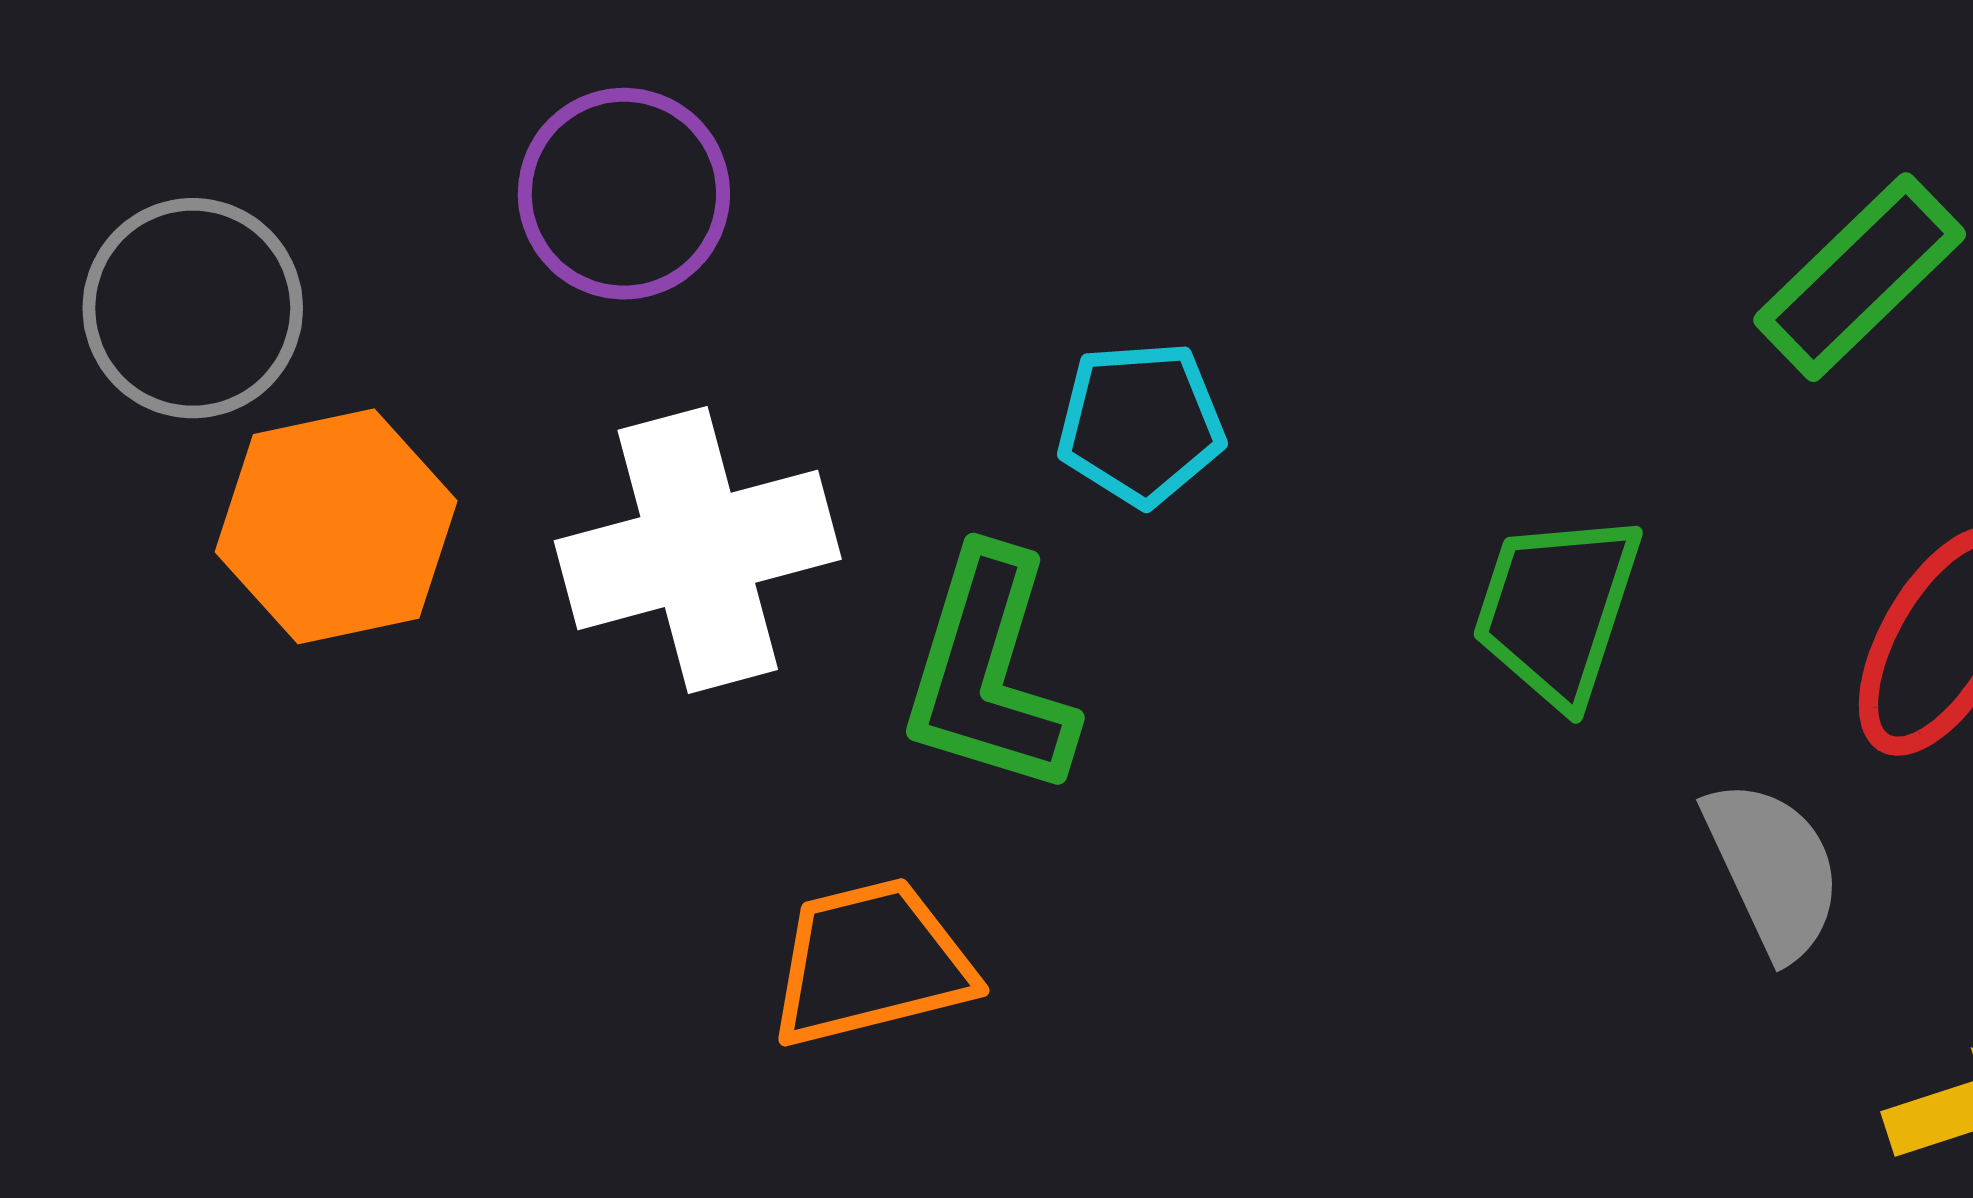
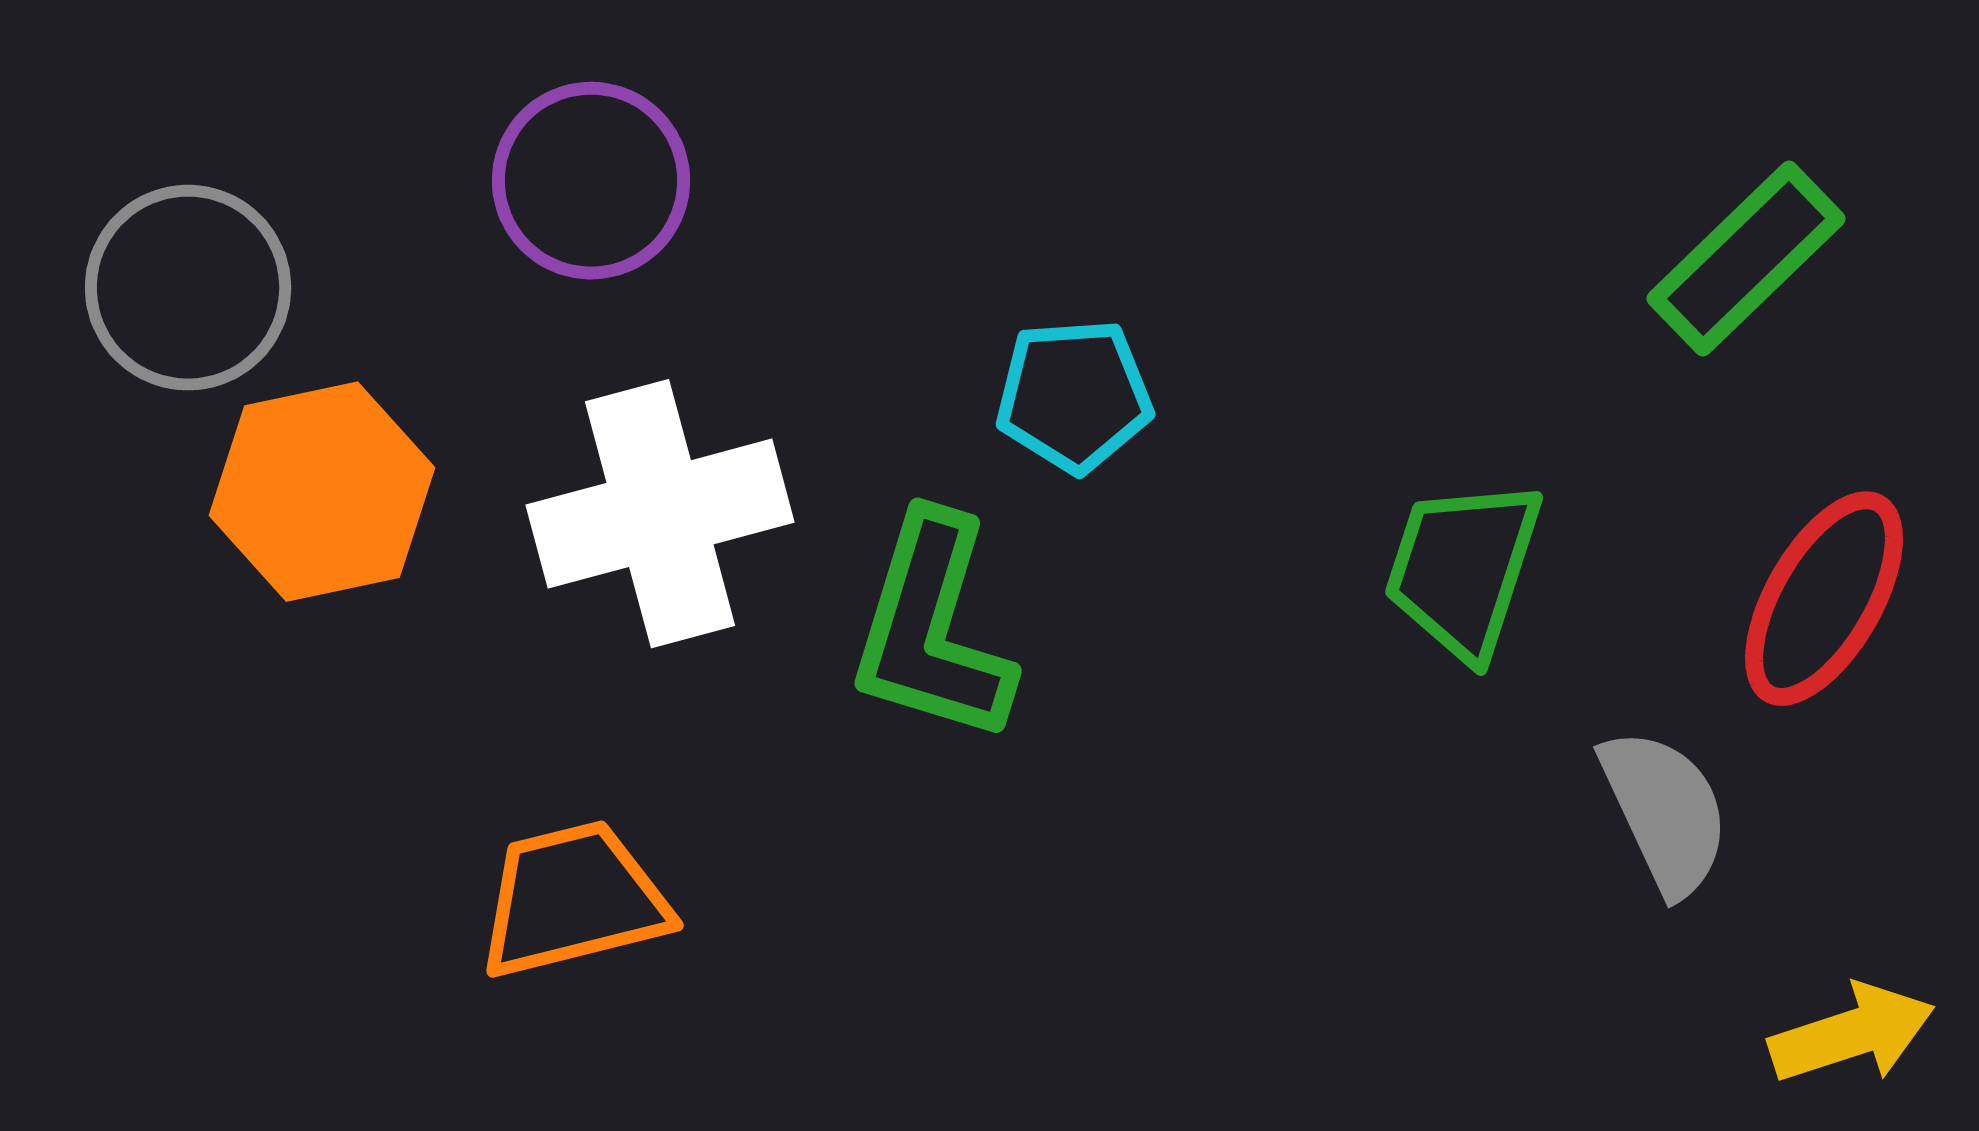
orange trapezoid: (871, 963) -> (573, 900), moved

